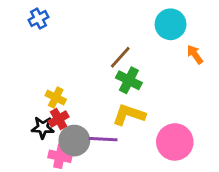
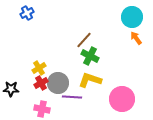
cyan circle: (171, 24) -> (132, 17), moved
yellow cross: (56, 97) -> (39, 68), turned 32
black star: (43, 128) -> (11, 89), moved
gray circle: (74, 141) -> (58, 83), moved

